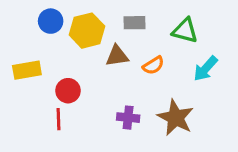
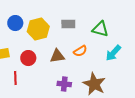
brown triangle: (117, 56) -> (57, 56), moved
red circle: (68, 91) -> (28, 58), moved
red line: (59, 119) -> (15, 78), moved

